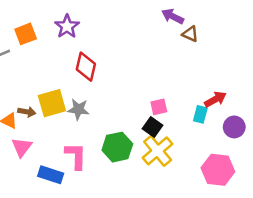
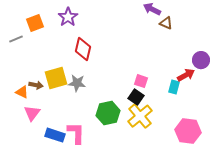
pink square: (159, 107) -> (141, 81), turned 32
purple circle: (234, 127) -> (201, 60), moved
pink L-shape: (76, 156) -> (76, 133), moved

